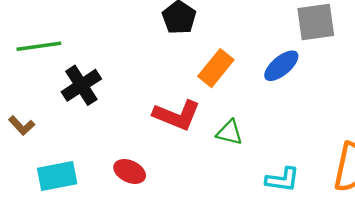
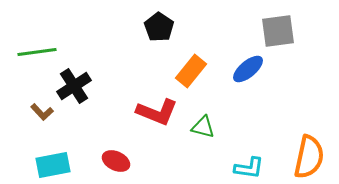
brown L-shape: (22, 125) -> (42, 112), moved

